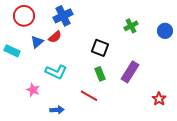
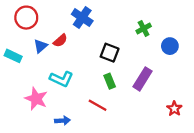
blue cross: (63, 16) -> (82, 18), moved, turned -30
blue circle: (165, 31) -> (170, 46), moved
pink star: (33, 90) -> (36, 99), size x1.5

